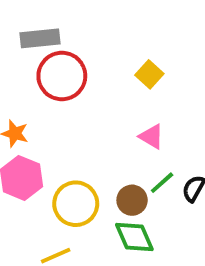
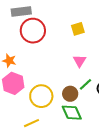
yellow square: (149, 74) -> (78, 29), turned 32
pink triangle: (151, 137) -> (80, 61), turned 32

